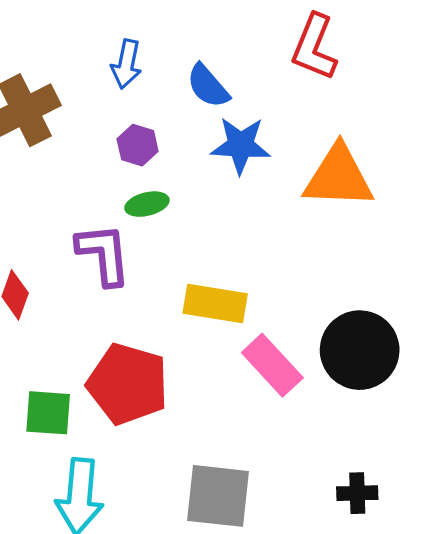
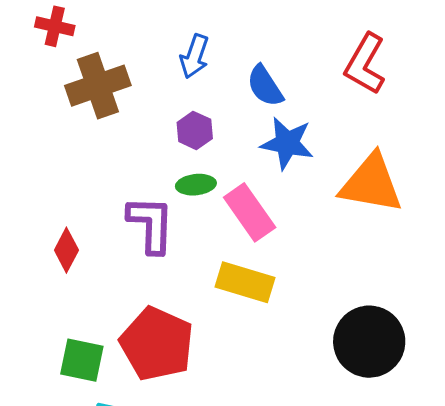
pink rectangle: (272, 365) -> (250, 212), moved

